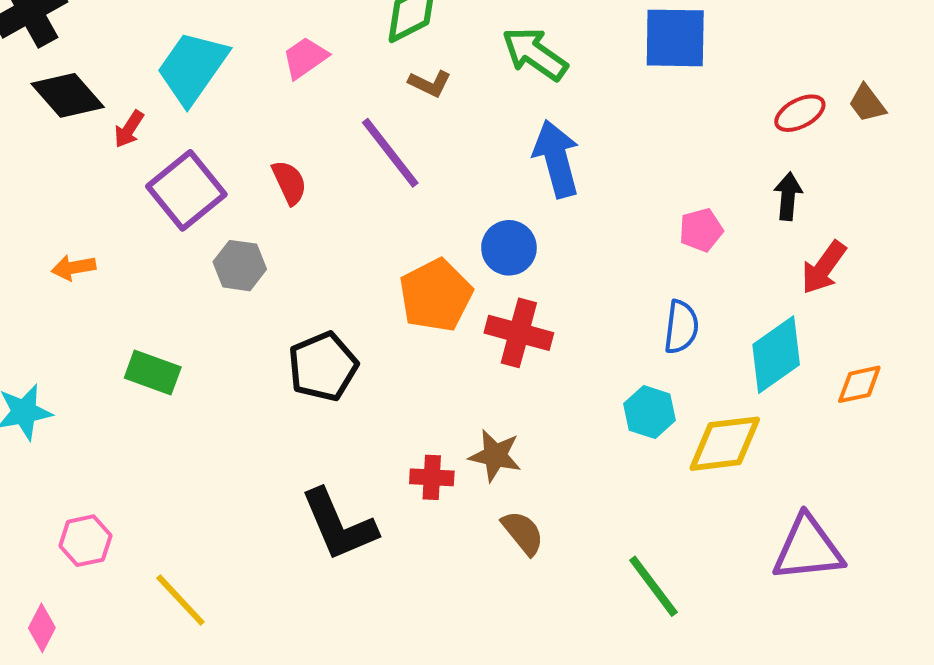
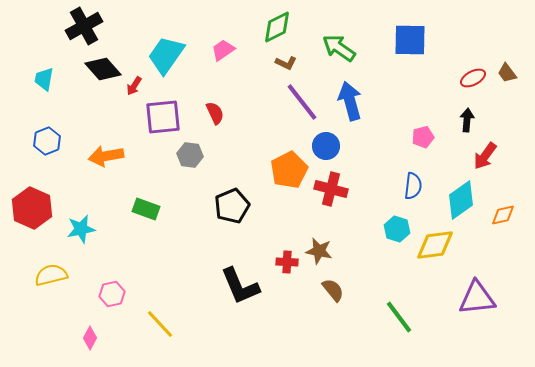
purple line: (390, 153) -> (302, 102), moved
purple square: (186, 190) -> (163, 117), turned 33
orange arrow: (74, 268) -> (106, 156), size x1.6

